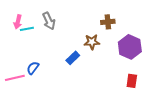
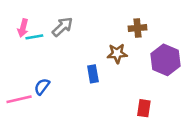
gray arrow: (49, 21) -> (62, 27), turned -108
blue rectangle: (73, 58) -> (93, 74), turned -56
red rectangle: (132, 81) -> (144, 108), moved

